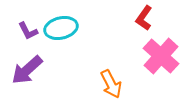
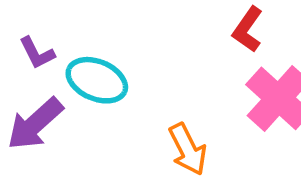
cyan ellipse: (61, 28) -> (97, 80), moved, turned 36

